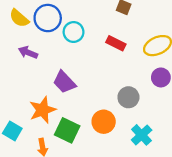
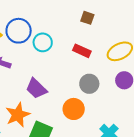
gray circle: (128, 97) -> (89, 84), moved
orange circle: (104, 122) -> (74, 109), moved

